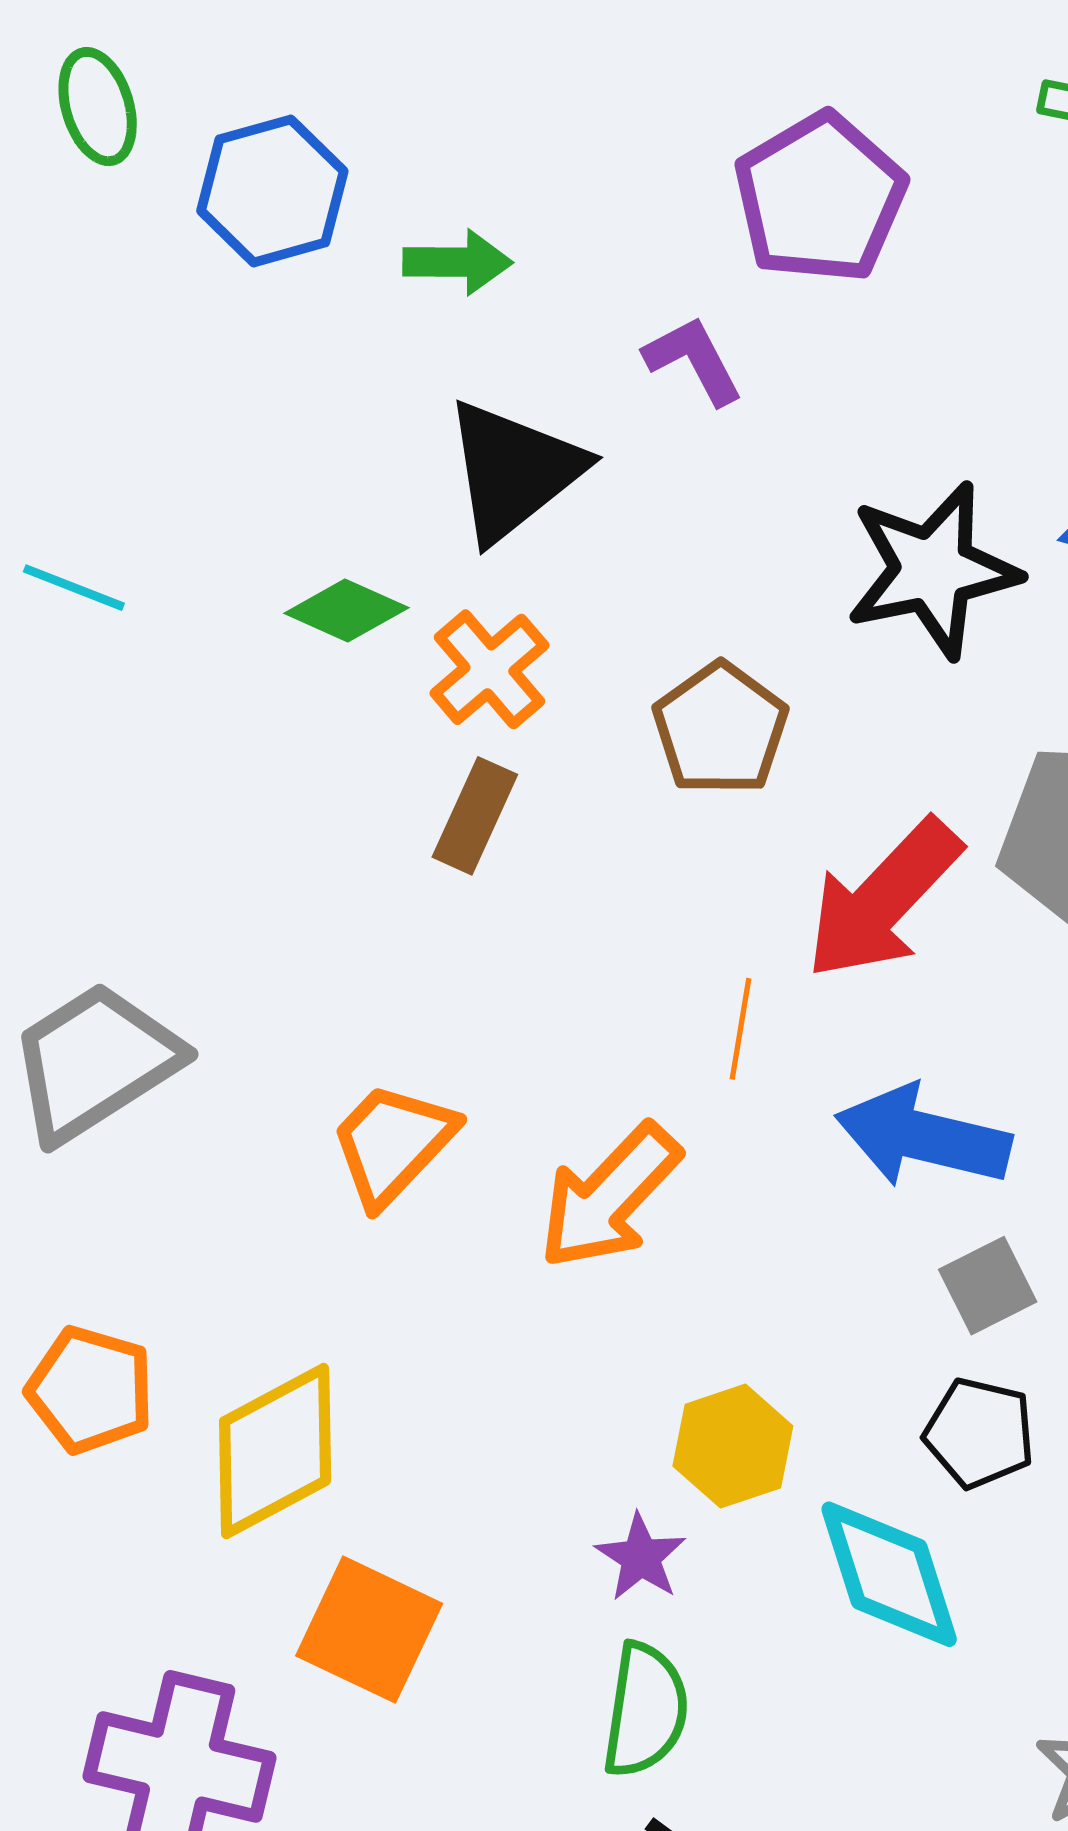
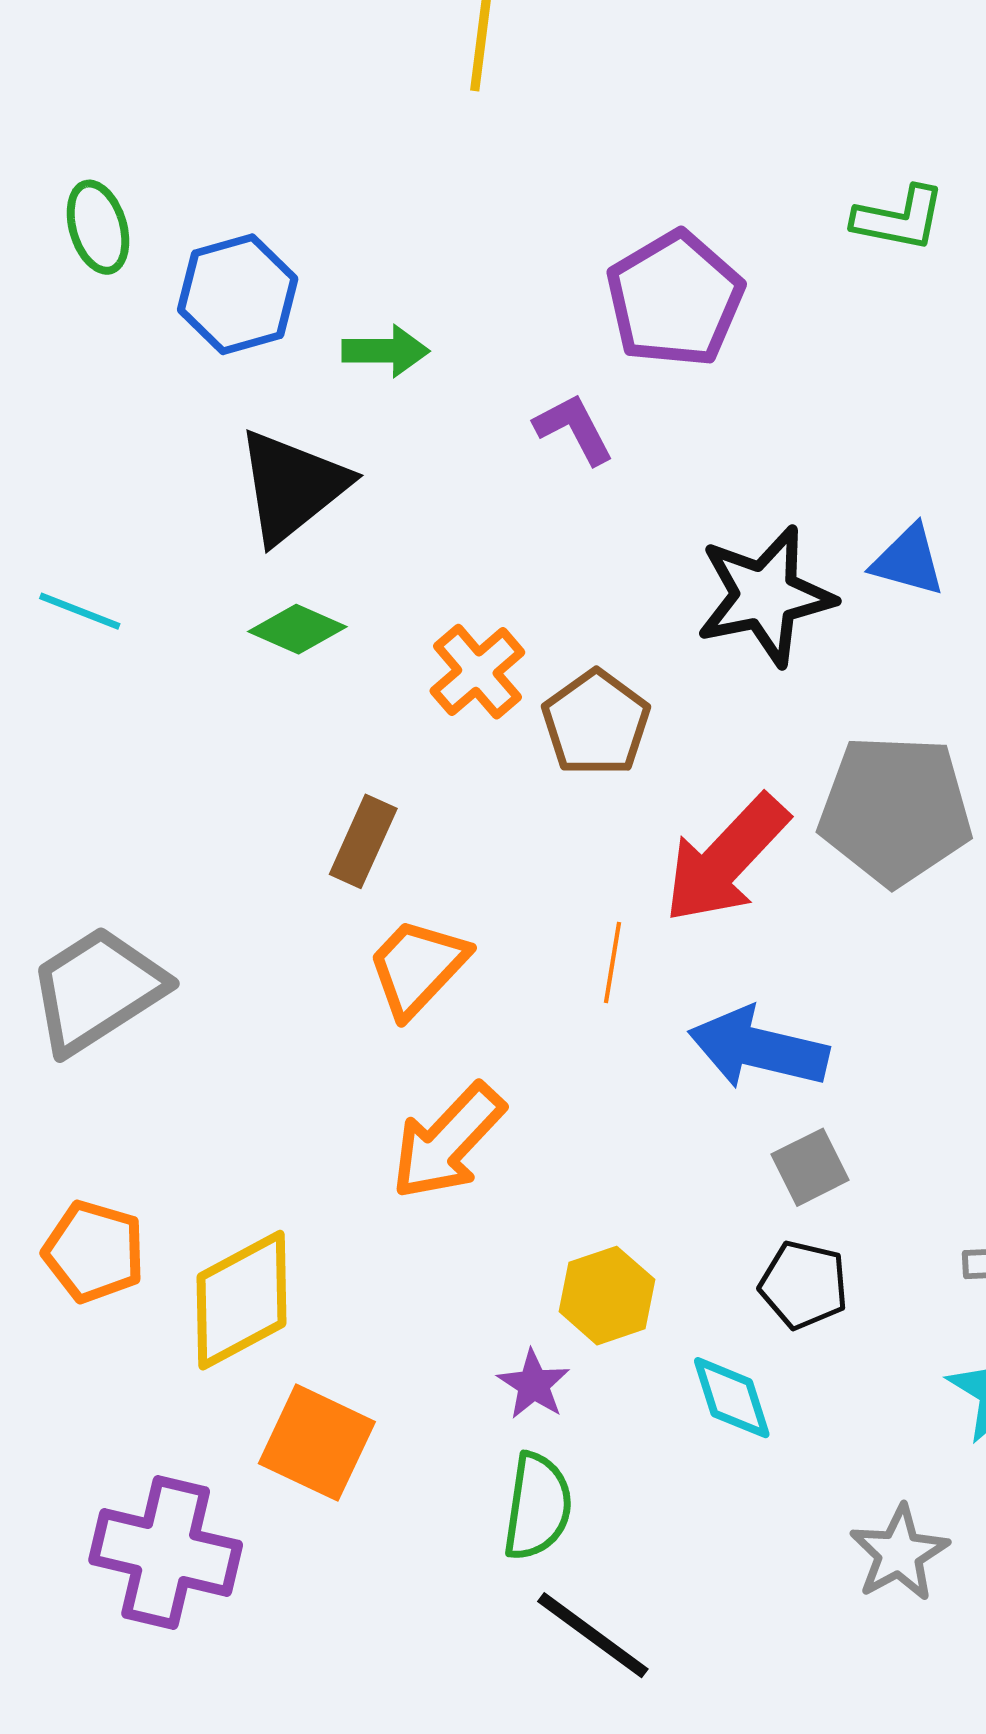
black triangle: (513, 471) -> (292, 486), moved
orange cross: (489, 669) -> (477, 672), moved
brown rectangle: (475, 816) -> (363, 841), moved
orange trapezoid: (393, 1144) -> (417, 967), moved
orange arrow: (609, 1196) -> (448, 1141), moved
cyan diamond: (889, 1574) -> (732, 1398), size x0.7

